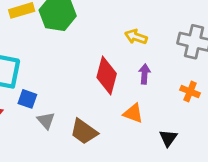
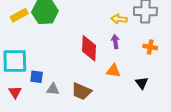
yellow arrow: (136, 37) -> (119, 19), moved
gray triangle: (46, 121) -> (53, 89), turned -32

